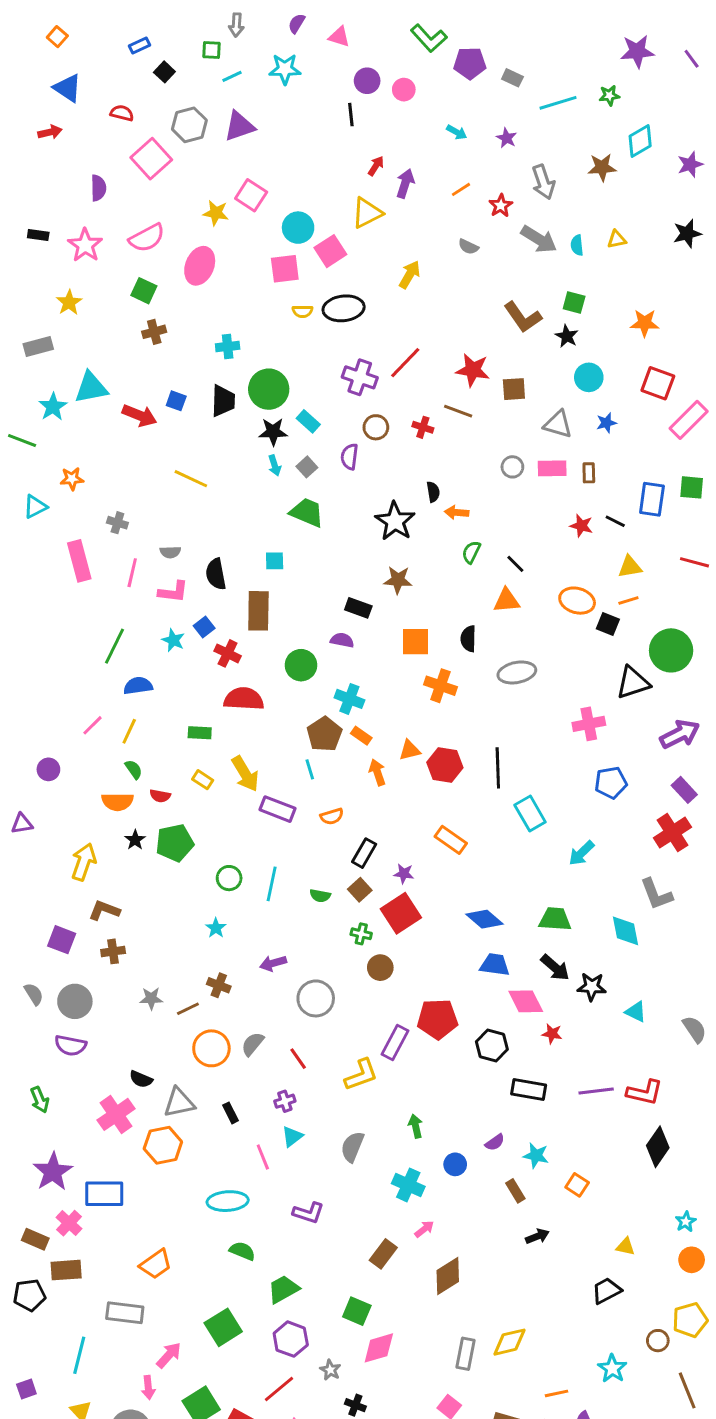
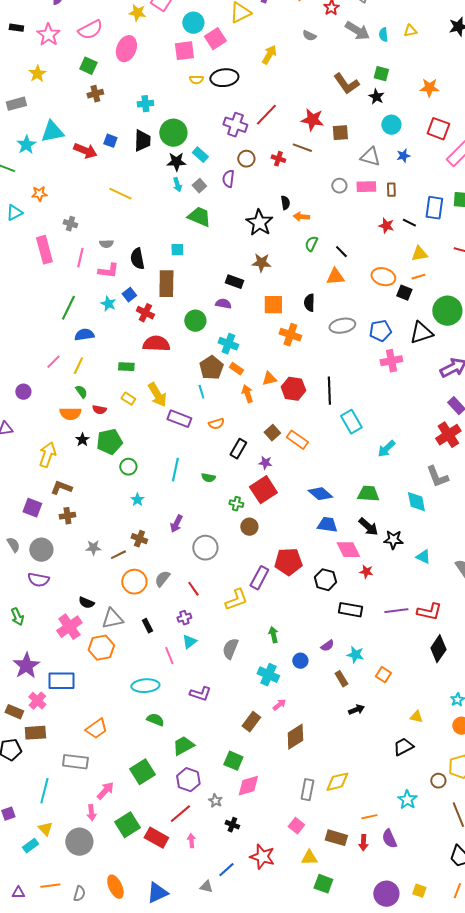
blue pentagon: (611, 783) -> (380, 331), moved
green circle: (229, 878) -> (128, 467), moved
brown square: (360, 890) -> (272, 433), moved
purple arrow: (273, 963) -> (176, 524), turned -48

